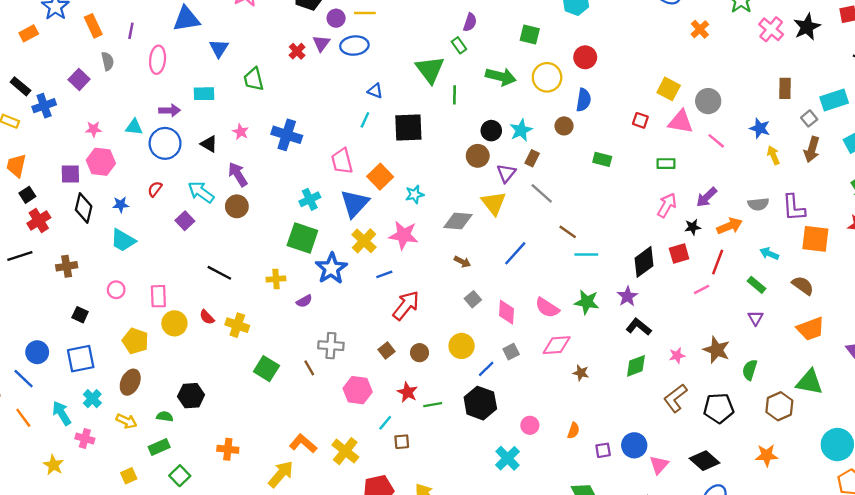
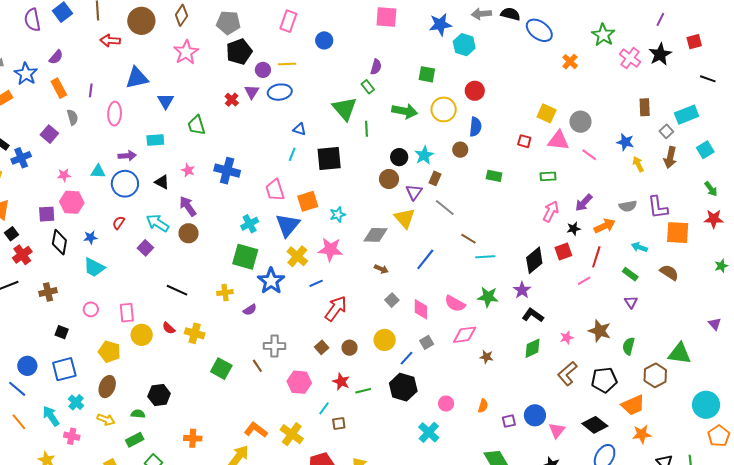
orange square: (380, 177) -> (308, 201), turned 30
orange trapezoid: (811, 329) -> (633, 405), moved
orange star: (767, 455) -> (642, 434), moved

